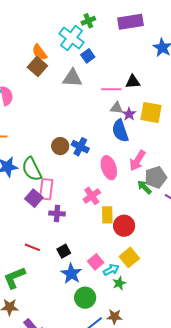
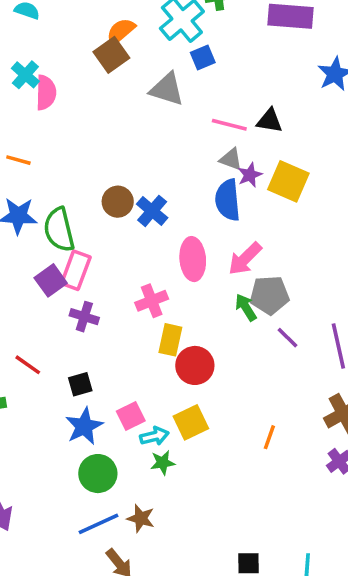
orange semicircle: (39, 52) -> (121, 31), turned 72

